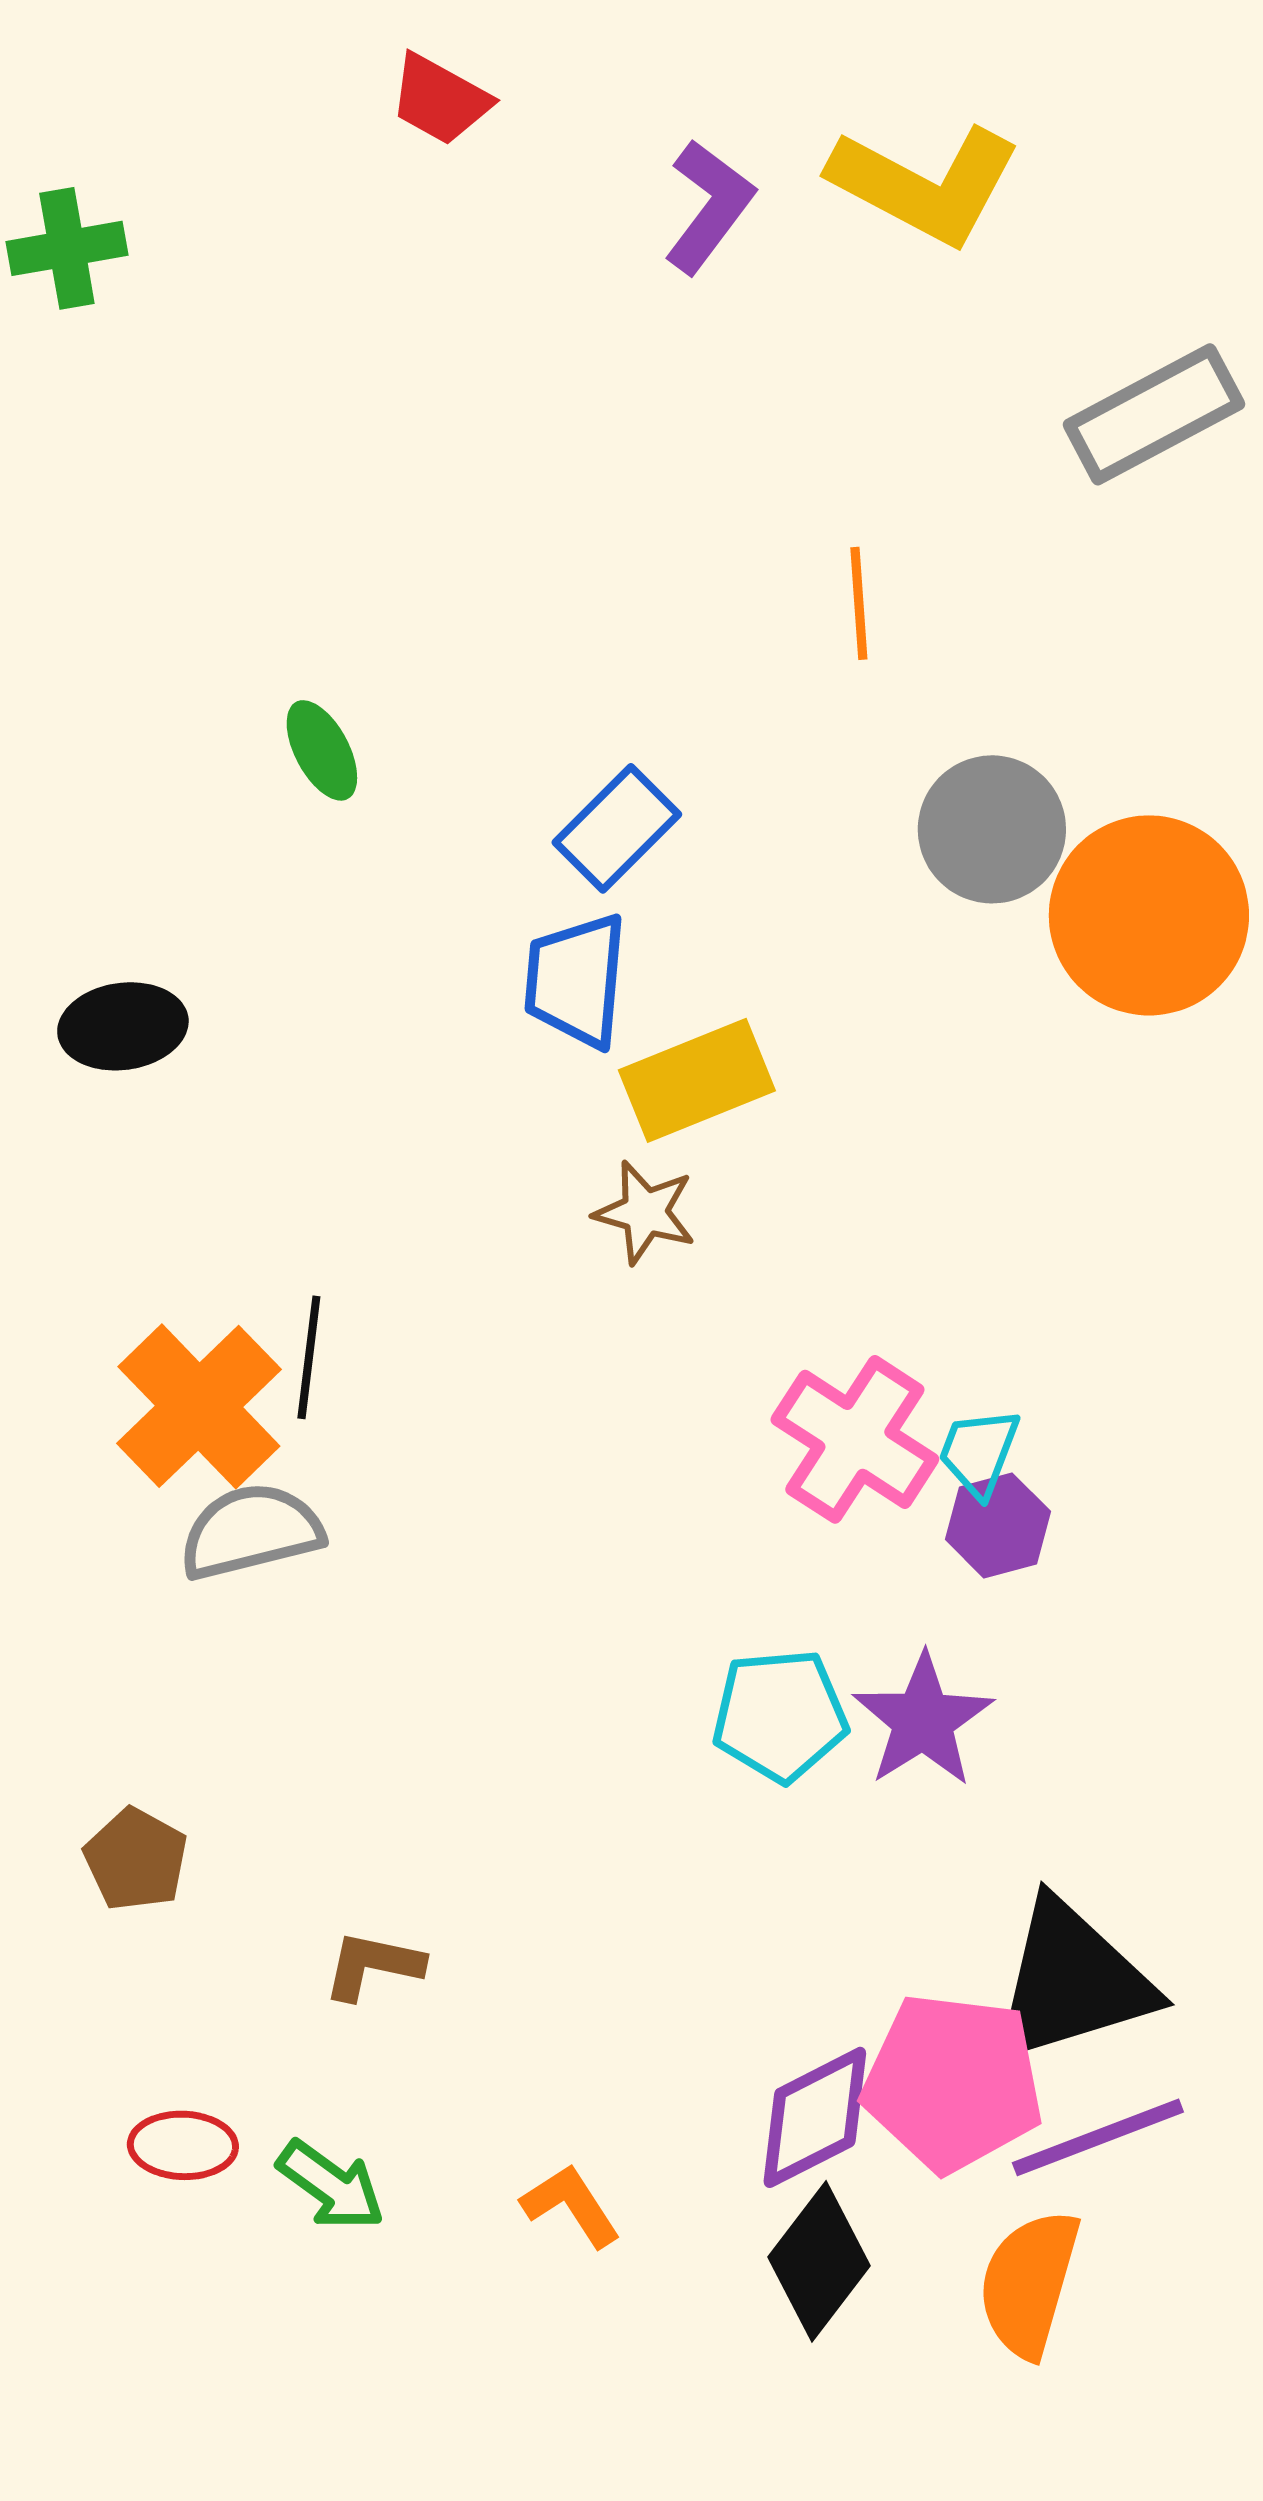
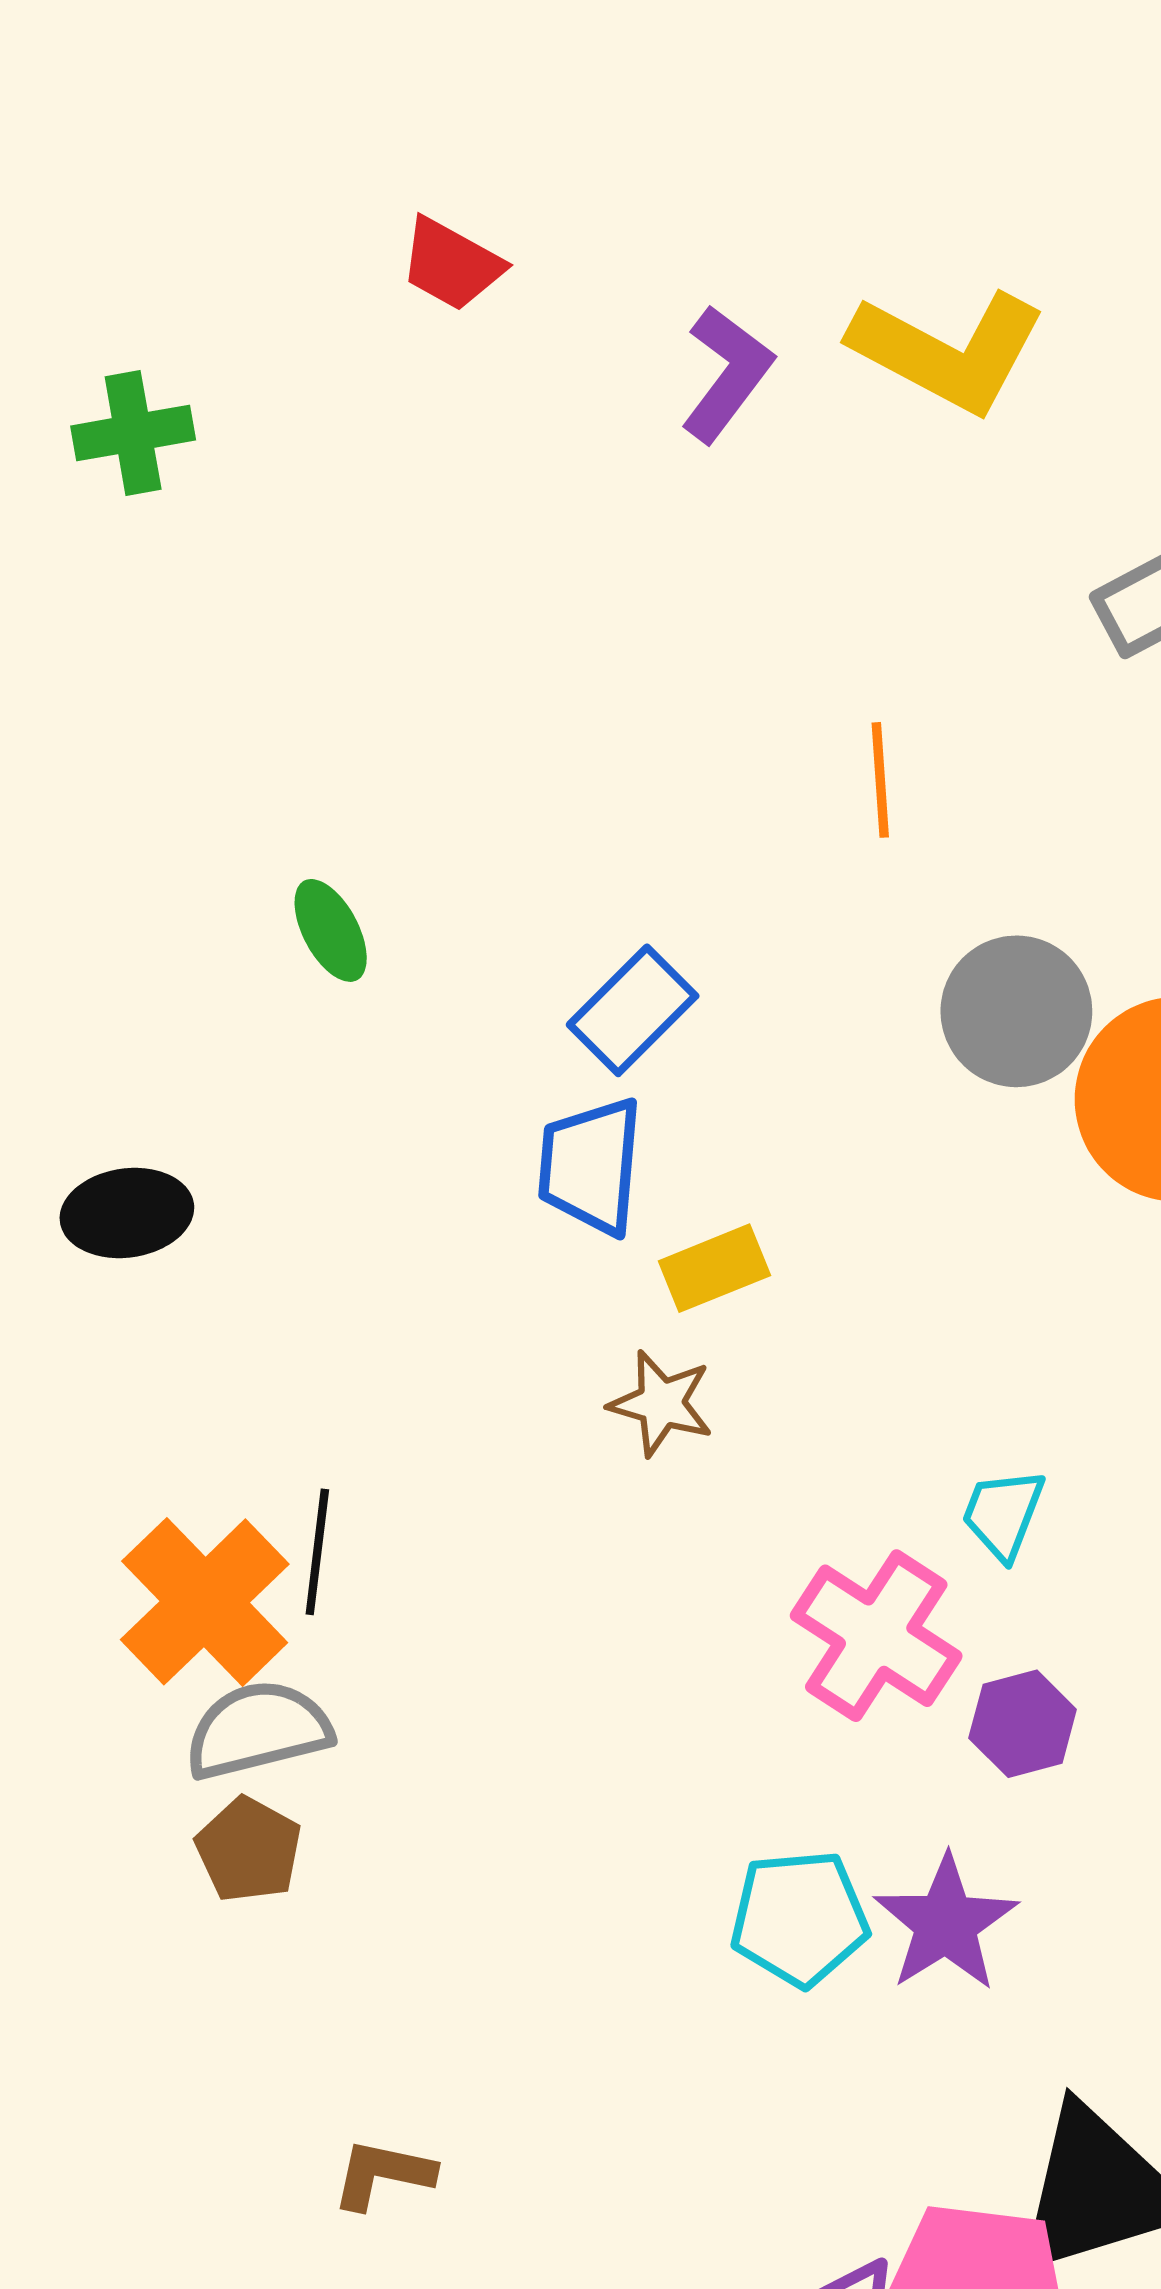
green cross: (67, 248) -> (133, 433), moved
yellow rectangle: (697, 1080) -> (714, 1268), size x0.7
cyan trapezoid: (979, 1452) -> (1003, 1514), moved
brown pentagon: (136, 1859) -> (249, 1850), moved

